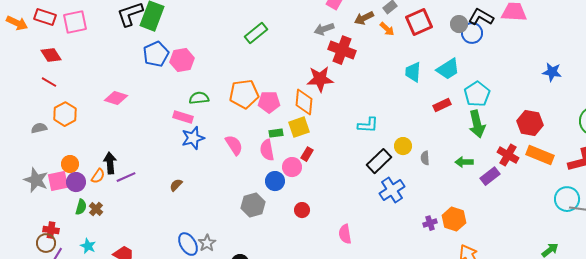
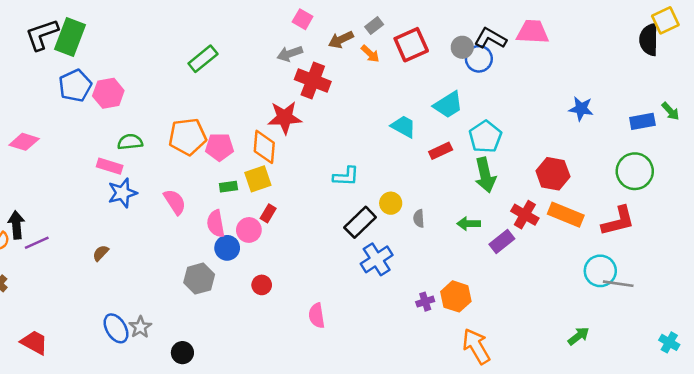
cyan trapezoid: (413, 72) -> (403, 126), moved, turned 115
pink semicircle: (267, 150) -> (216, 224), moved

